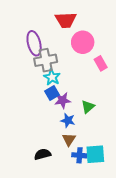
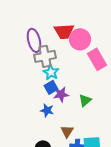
red trapezoid: (66, 20) -> (64, 31), moved
pink rectangle: (101, 63) -> (97, 59), size x1.5
blue star: (68, 120) -> (47, 110), moved

